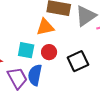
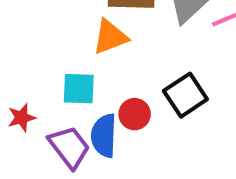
red circle: (49, 52) -> (135, 114), moved

